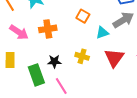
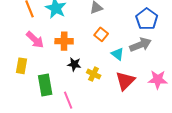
cyan triangle: (102, 33) -> (118, 54), turned 48
black star: (54, 61) -> (74, 64), moved

